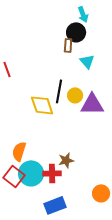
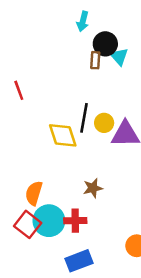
cyan arrow: (83, 14) -> (83, 21), moved, turned 35
cyan triangle: (87, 61) -> (119, 56), moved
brown star: (66, 160) -> (93, 188), moved

